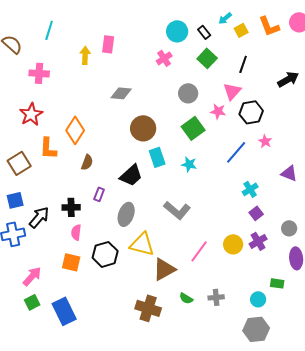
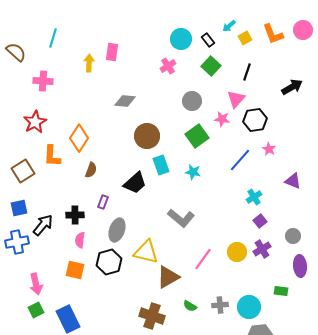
gray ellipse: (126, 214) -> (117, 230), moved
pink arrow: (32, 276) -> (36, 284), turned 125
cyan circle: (258, 299) -> (249, 307), moved, size x1.5

